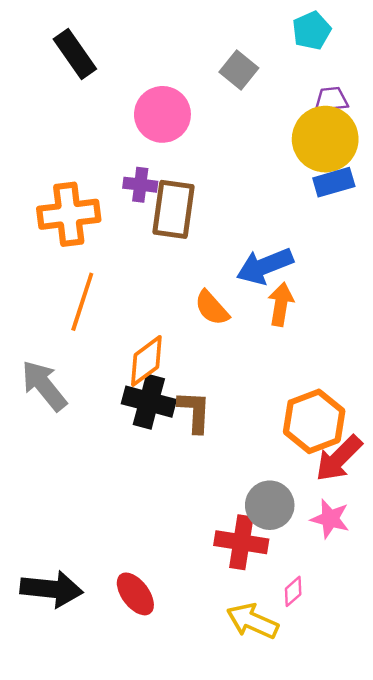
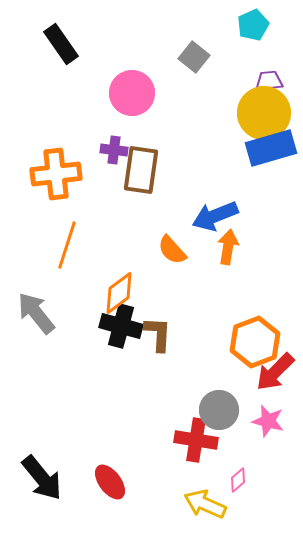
blue rectangle: (334, 182) -> (271, 148), size x1.5
black arrow: (52, 589) -> (42, 478), turned 45

